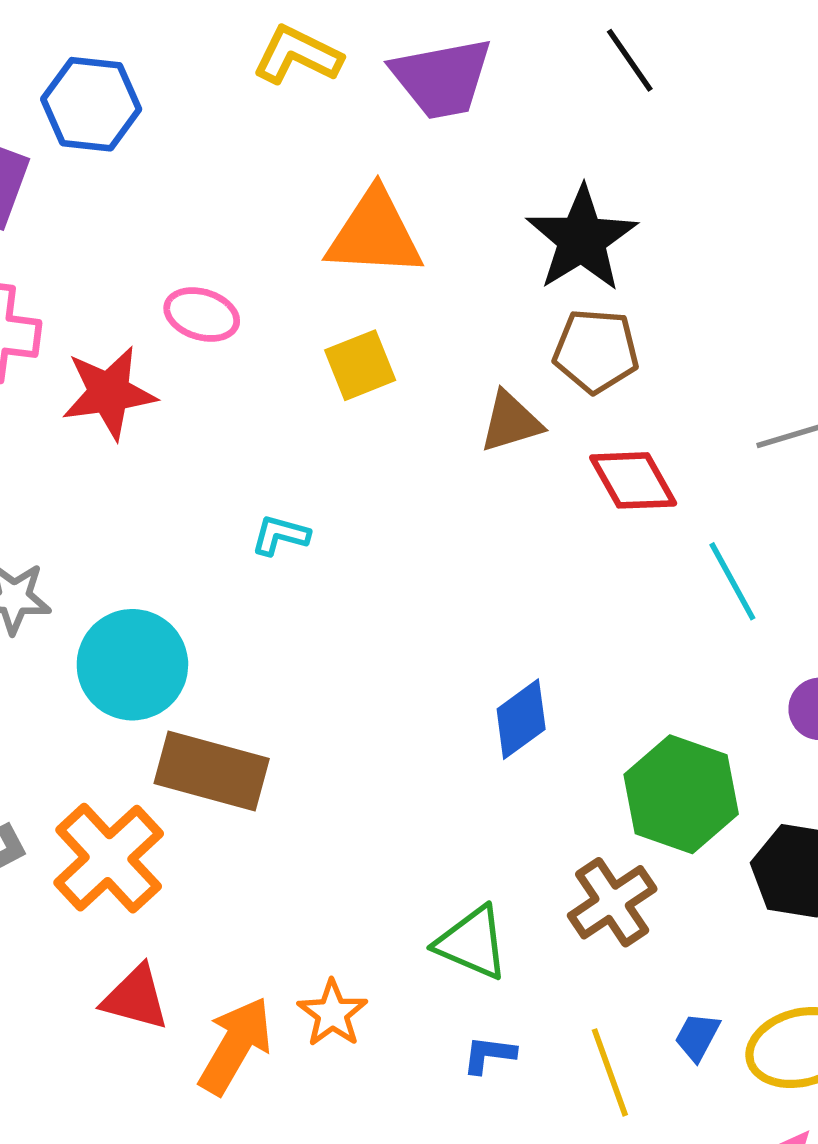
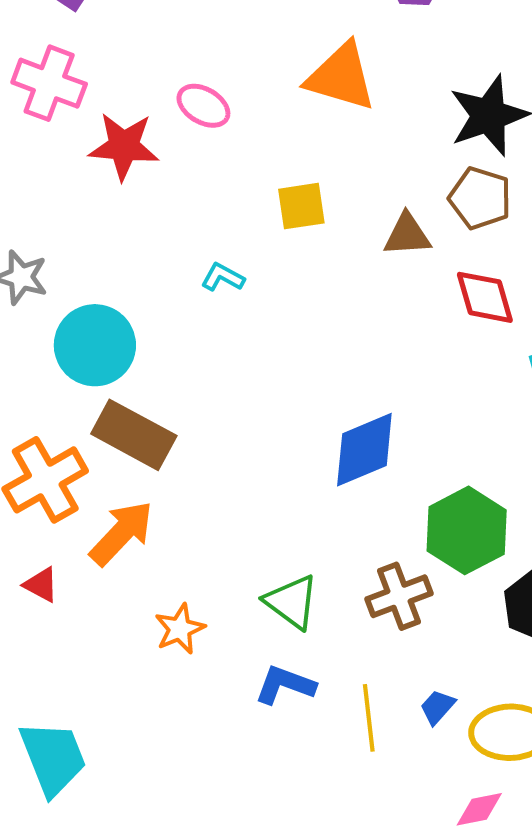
yellow square: (360, 365) -> (301, 206), moved
blue diamond: (521, 719) -> (364, 450), size x1.4
red triangle: (135, 998) -> (41, 585), size x0.7
orange arrow: (235, 1046) -> (122, 533), moved
blue L-shape: (489, 1055) -> (285, 685), size x1.5

